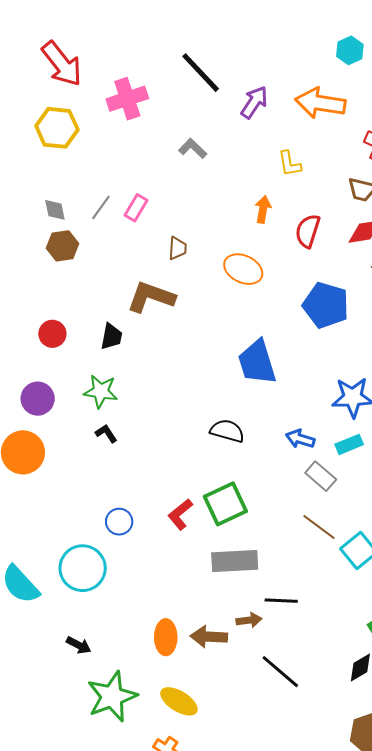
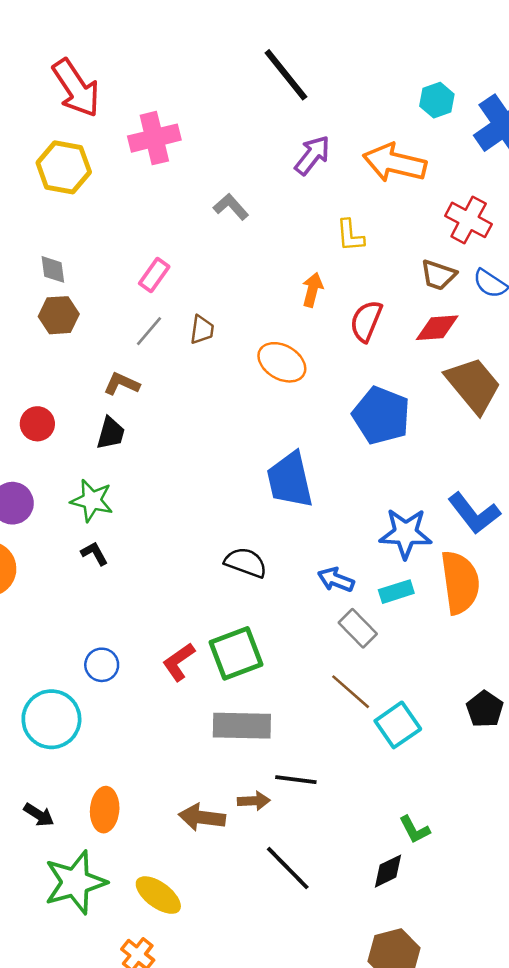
black line: (201, 73) -> (286, 75), moved
gray line: (101, 207) -> (149, 331), moved
brown L-shape: (151, 297) -> (122, 384), moved, size x0.6
orange ellipse: (166, 637) -> (105, 810), moved

